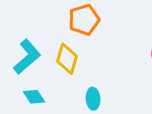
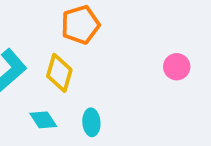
cyan diamond: (34, 97) -> (43, 120), moved

